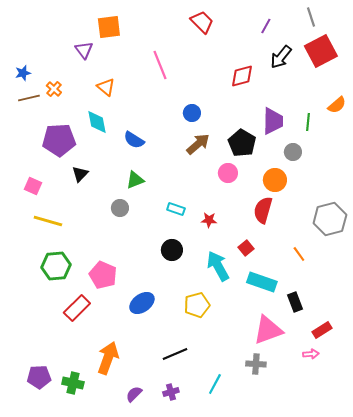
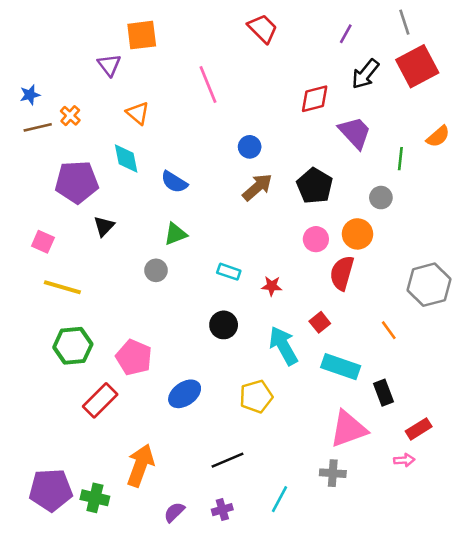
purple trapezoid: (273, 121) -> (355, 133), moved, turned -44
pink circle: (228, 173) -> (316, 239), moved
purple pentagon: (39, 377) -> (51, 490), size x1.4

